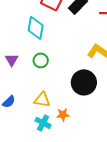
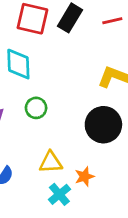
cyan cross: (43, 123) -> (59, 194), turned 35

